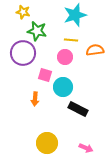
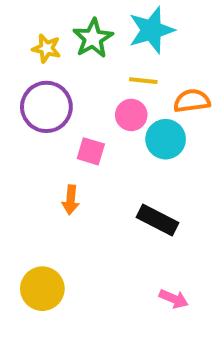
yellow star: (23, 12) -> (46, 48), moved
green star: (37, 31) -> (93, 38), moved, turned 30
cyan circle: (63, 87) -> (166, 139), moved
yellow circle: (47, 143) -> (42, 289), moved

